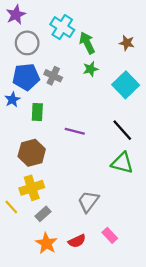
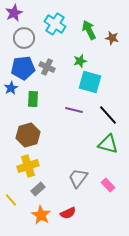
green arrow: (87, 43) -> (89, 30), moved
cyan square: (126, 85) -> (90, 82), moved, turned -30
purple line: (75, 131) -> (74, 110), moved
yellow line: (11, 207) -> (11, 200), moved
pink rectangle: (110, 235) -> (108, 185), moved

